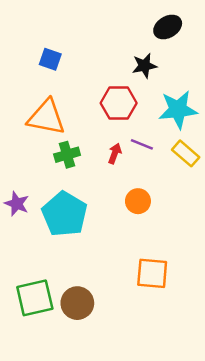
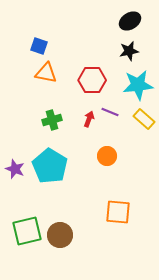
black star: (144, 66) -> (129, 51), moved
orange triangle: (46, 117) -> (46, 73), moved, size x0.7
purple star: (17, 204) -> (15, 169), moved

